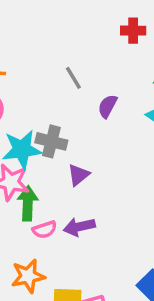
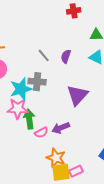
gray line: (73, 78) -> (44, 55), moved
purple triangle: (78, 175) -> (77, 95), moved, size x1.6
orange star: (28, 276) -> (56, 158), moved, turned -30

